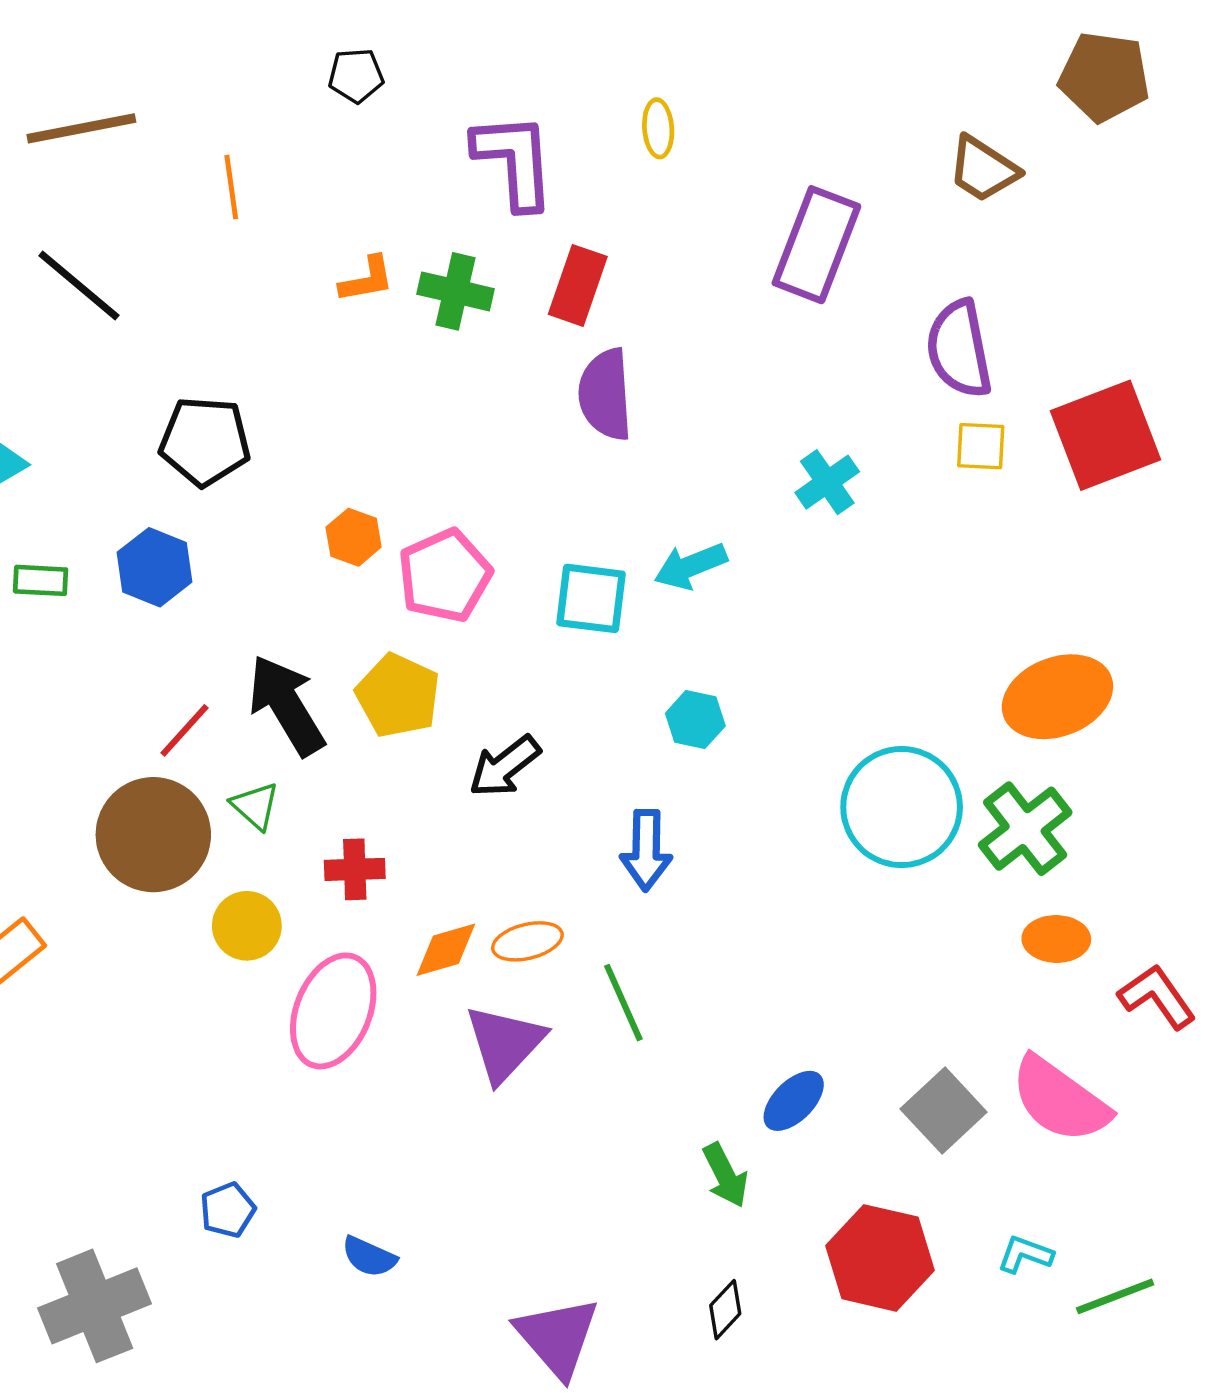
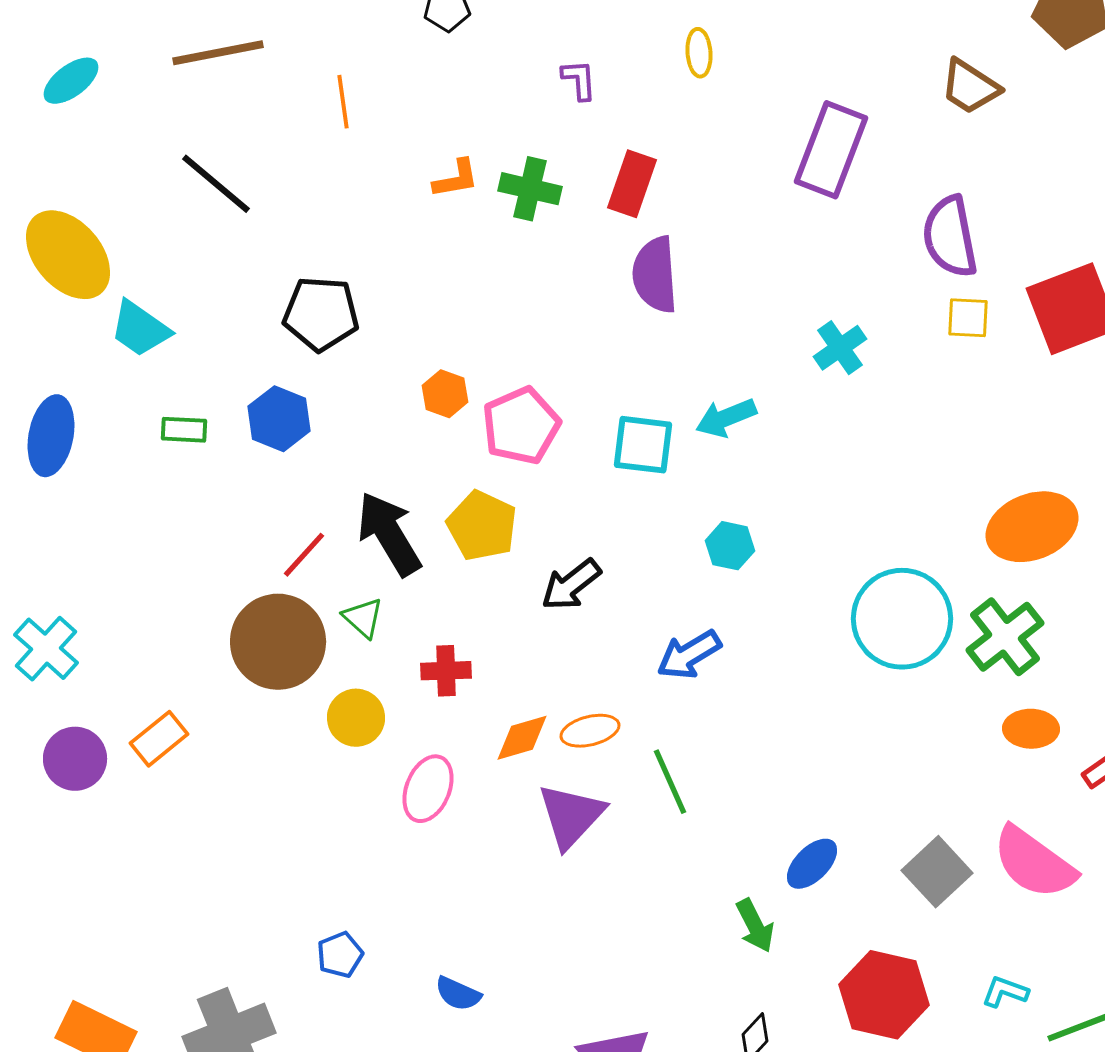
purple L-shape: (514, 161) -> (579, 80), size x0.5
blue arrow: (646, 850) -> (689, 655), turned 58
pink ellipse: (333, 1011) -> (428, 789), size x0.7

